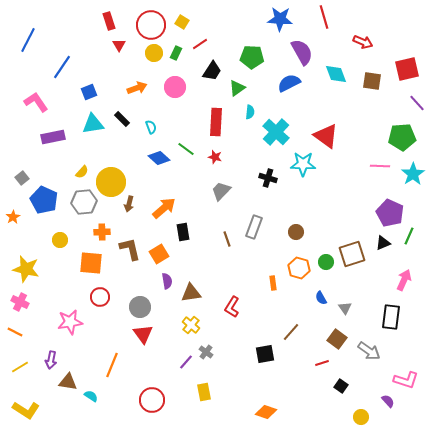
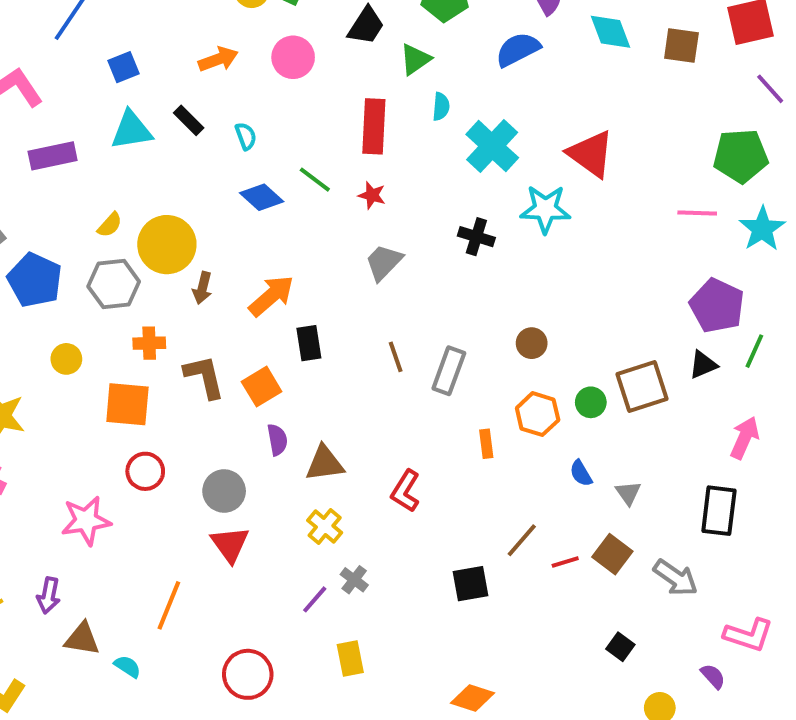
gray rectangle: (254, 227) -> (449, 371), moved
red line: (322, 363) -> (565, 562), moved

